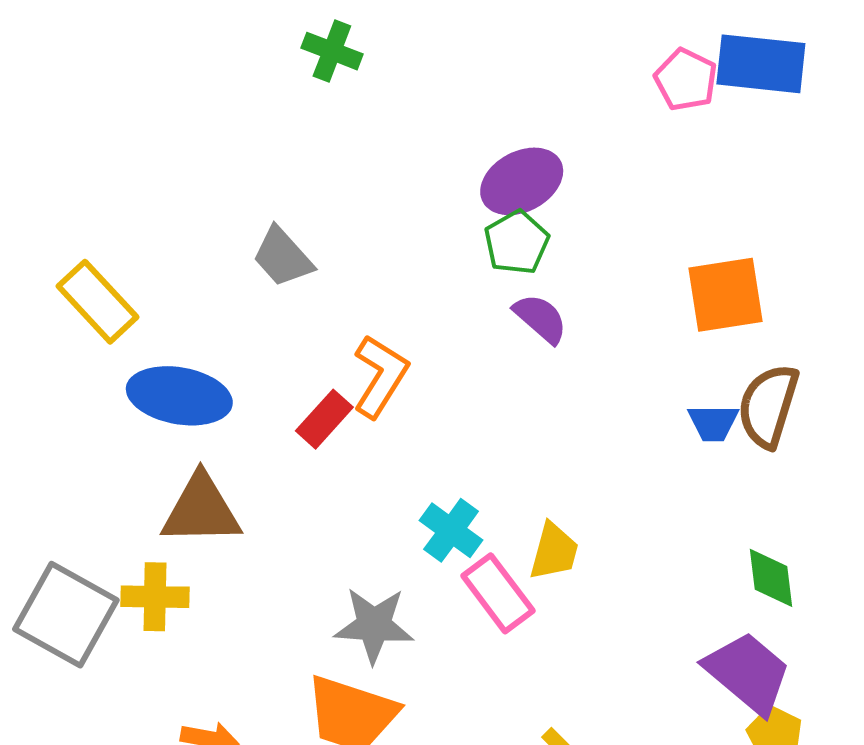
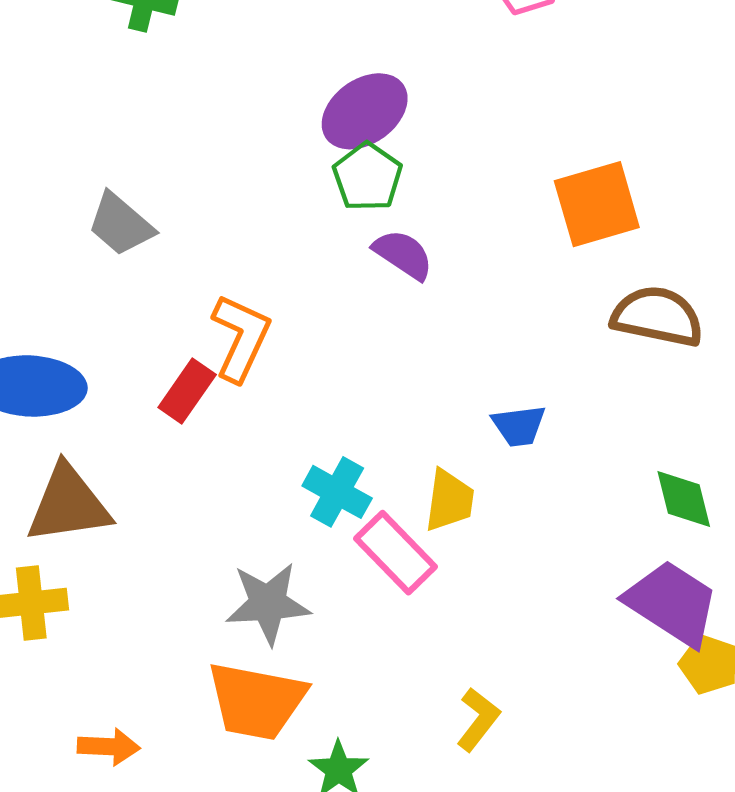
brown semicircle: (768, 406) -> (657, 316), turned 92
blue trapezoid: (713, 423) -> (519, 426), moved

